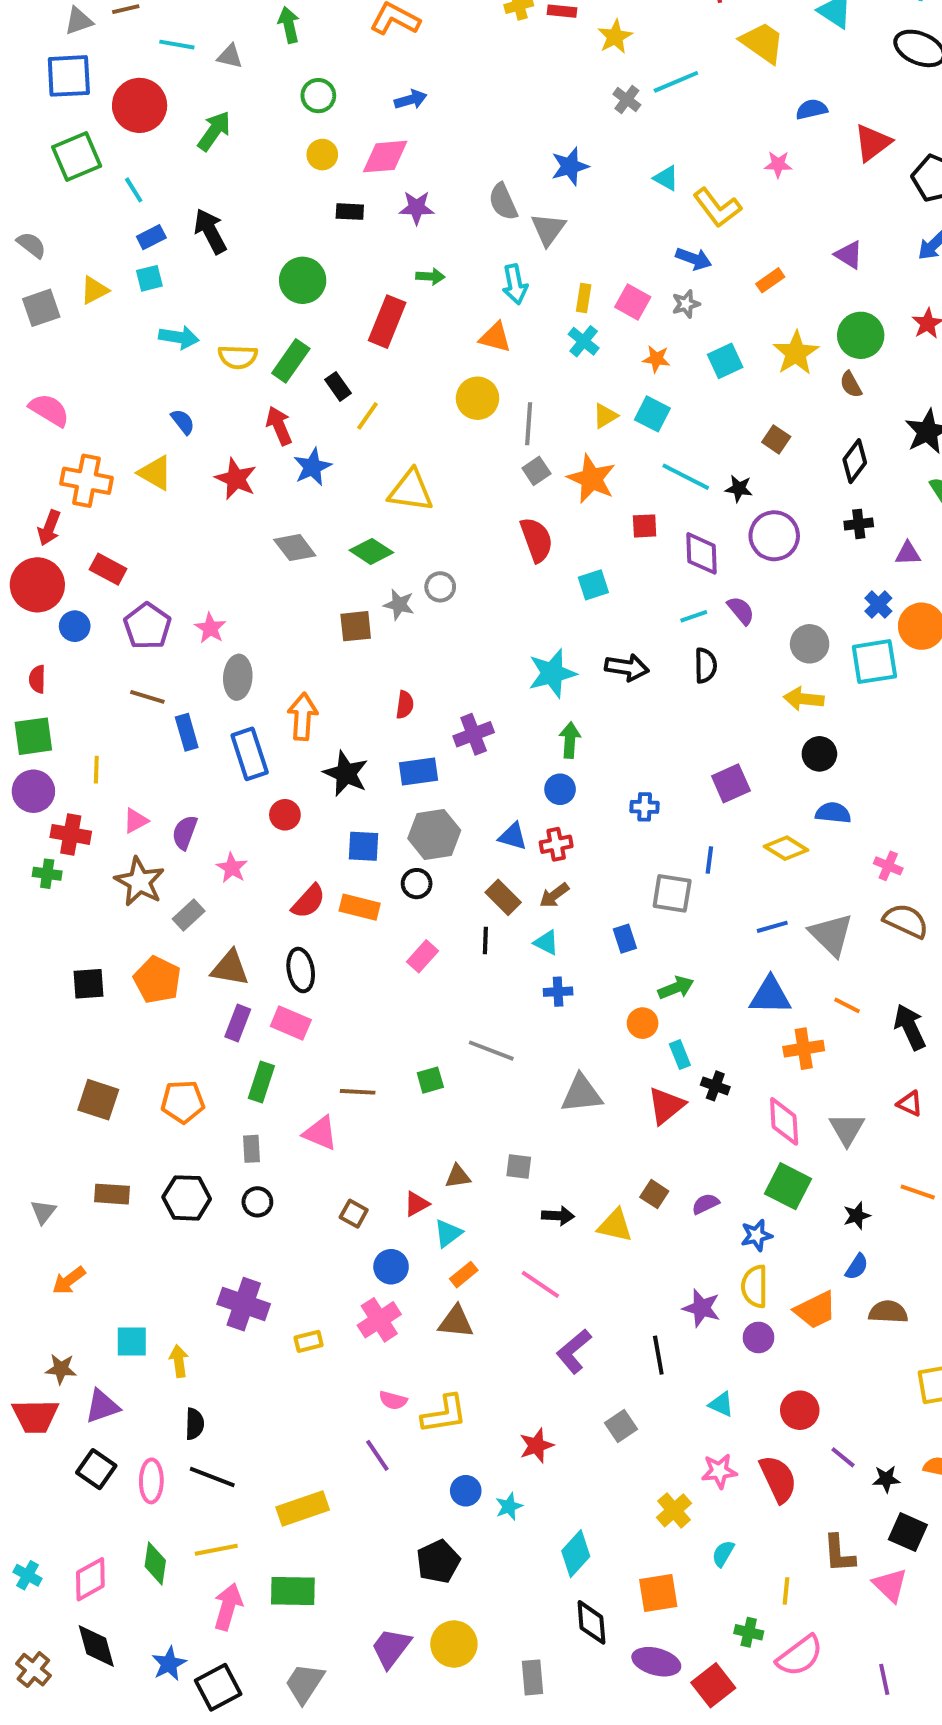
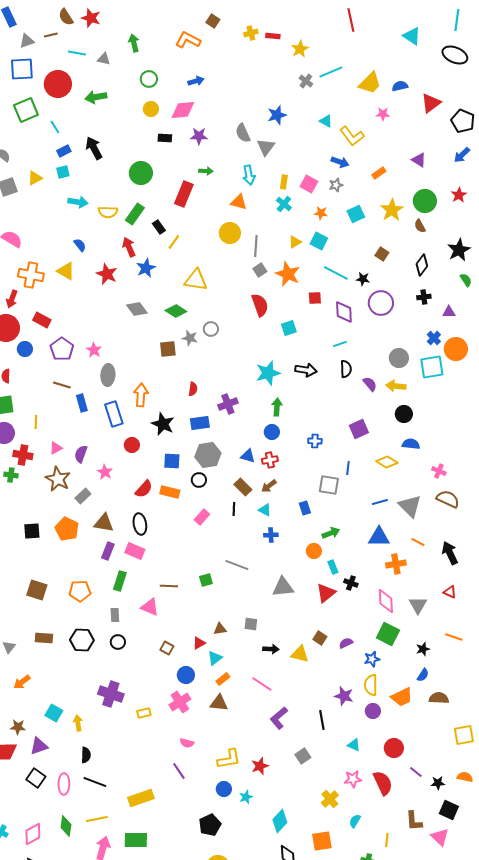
yellow trapezoid: (762, 43) -> (370, 83), moved, turned 100
green arrow: (214, 131) -> (96, 97), turned -135
purple semicircle: (741, 610) -> (370, 384), moved
cyan square: (132, 1341) -> (54, 713), turned 30
yellow L-shape: (444, 1414) -> (229, 759), moved

